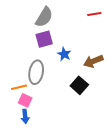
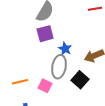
gray ellipse: (36, 72) -> (59, 67), moved
pink square: (25, 100) -> (45, 86), moved

